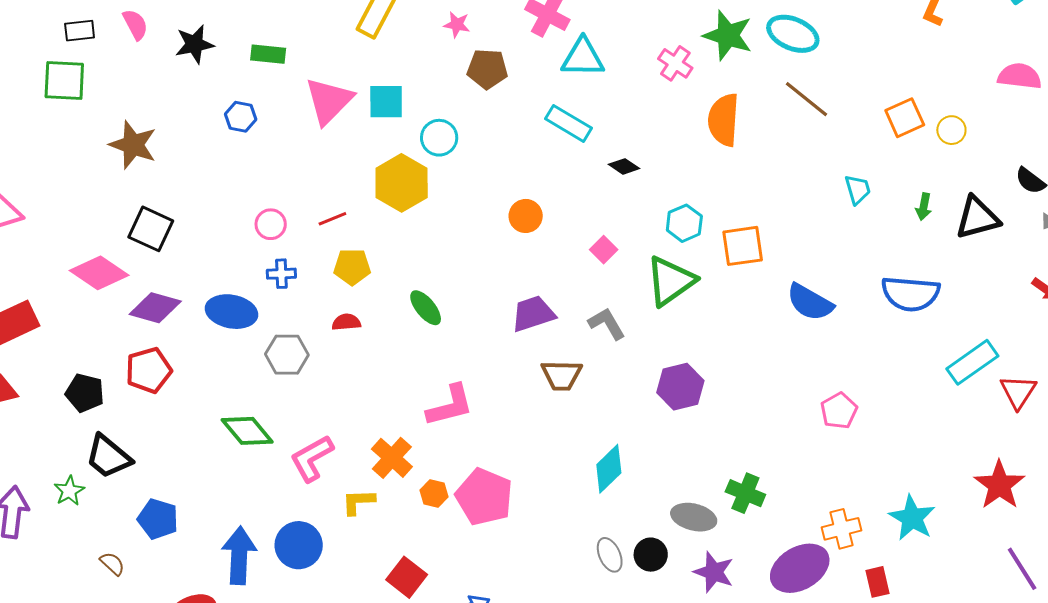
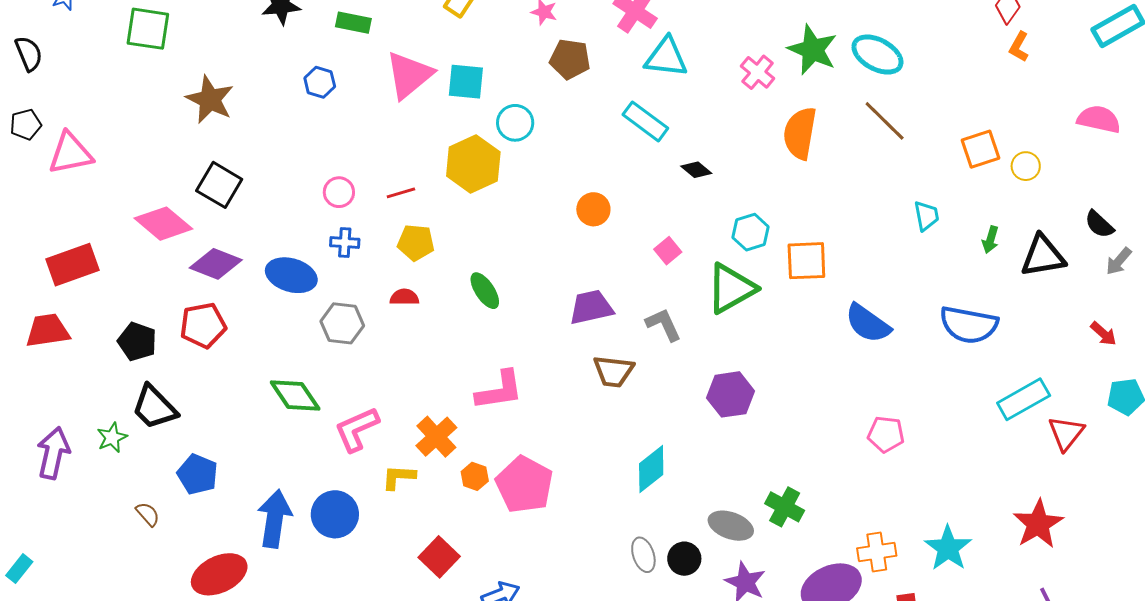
pink pentagon: (839, 411) -> (886, 434), turned 30

